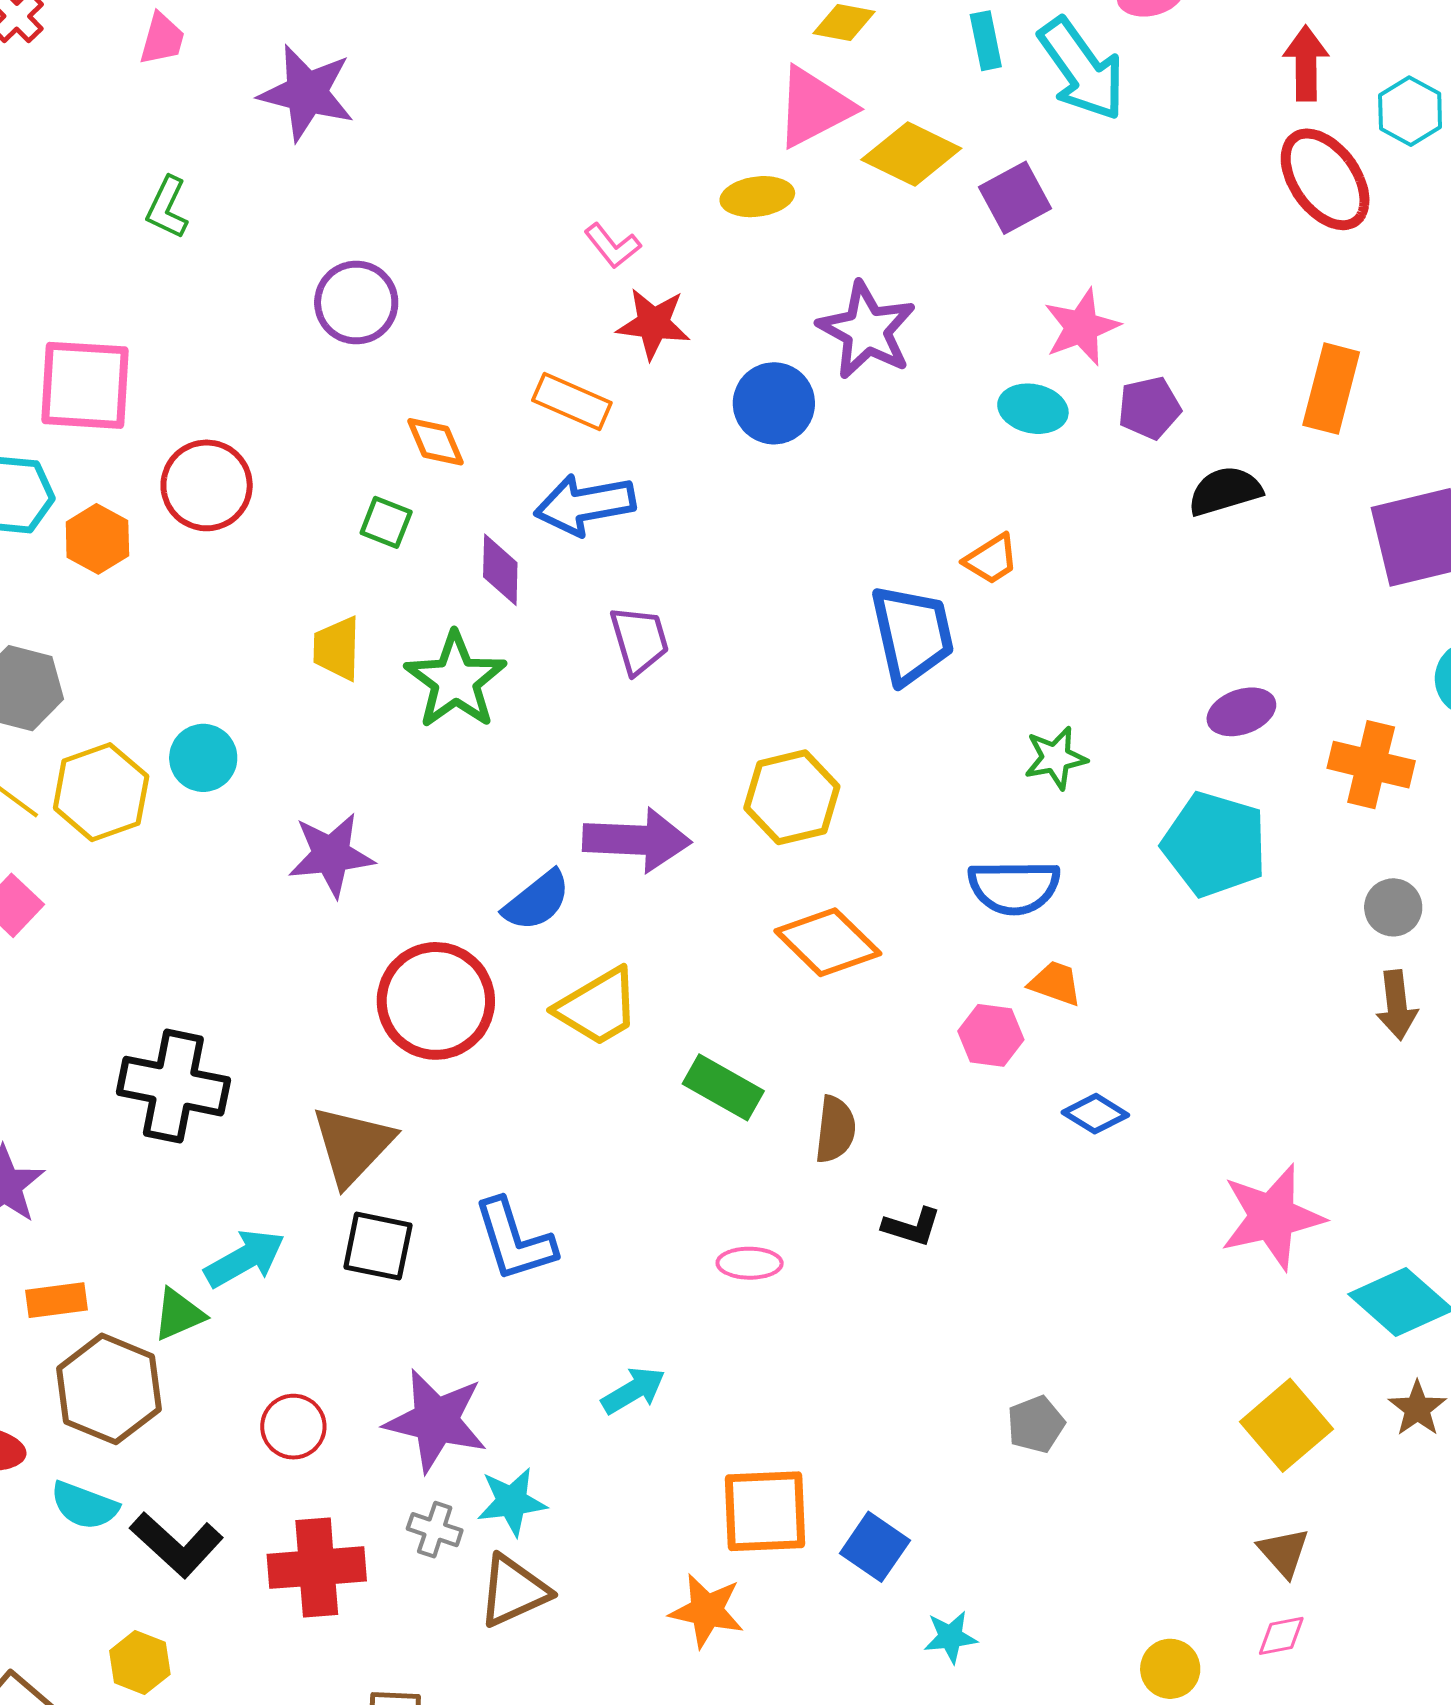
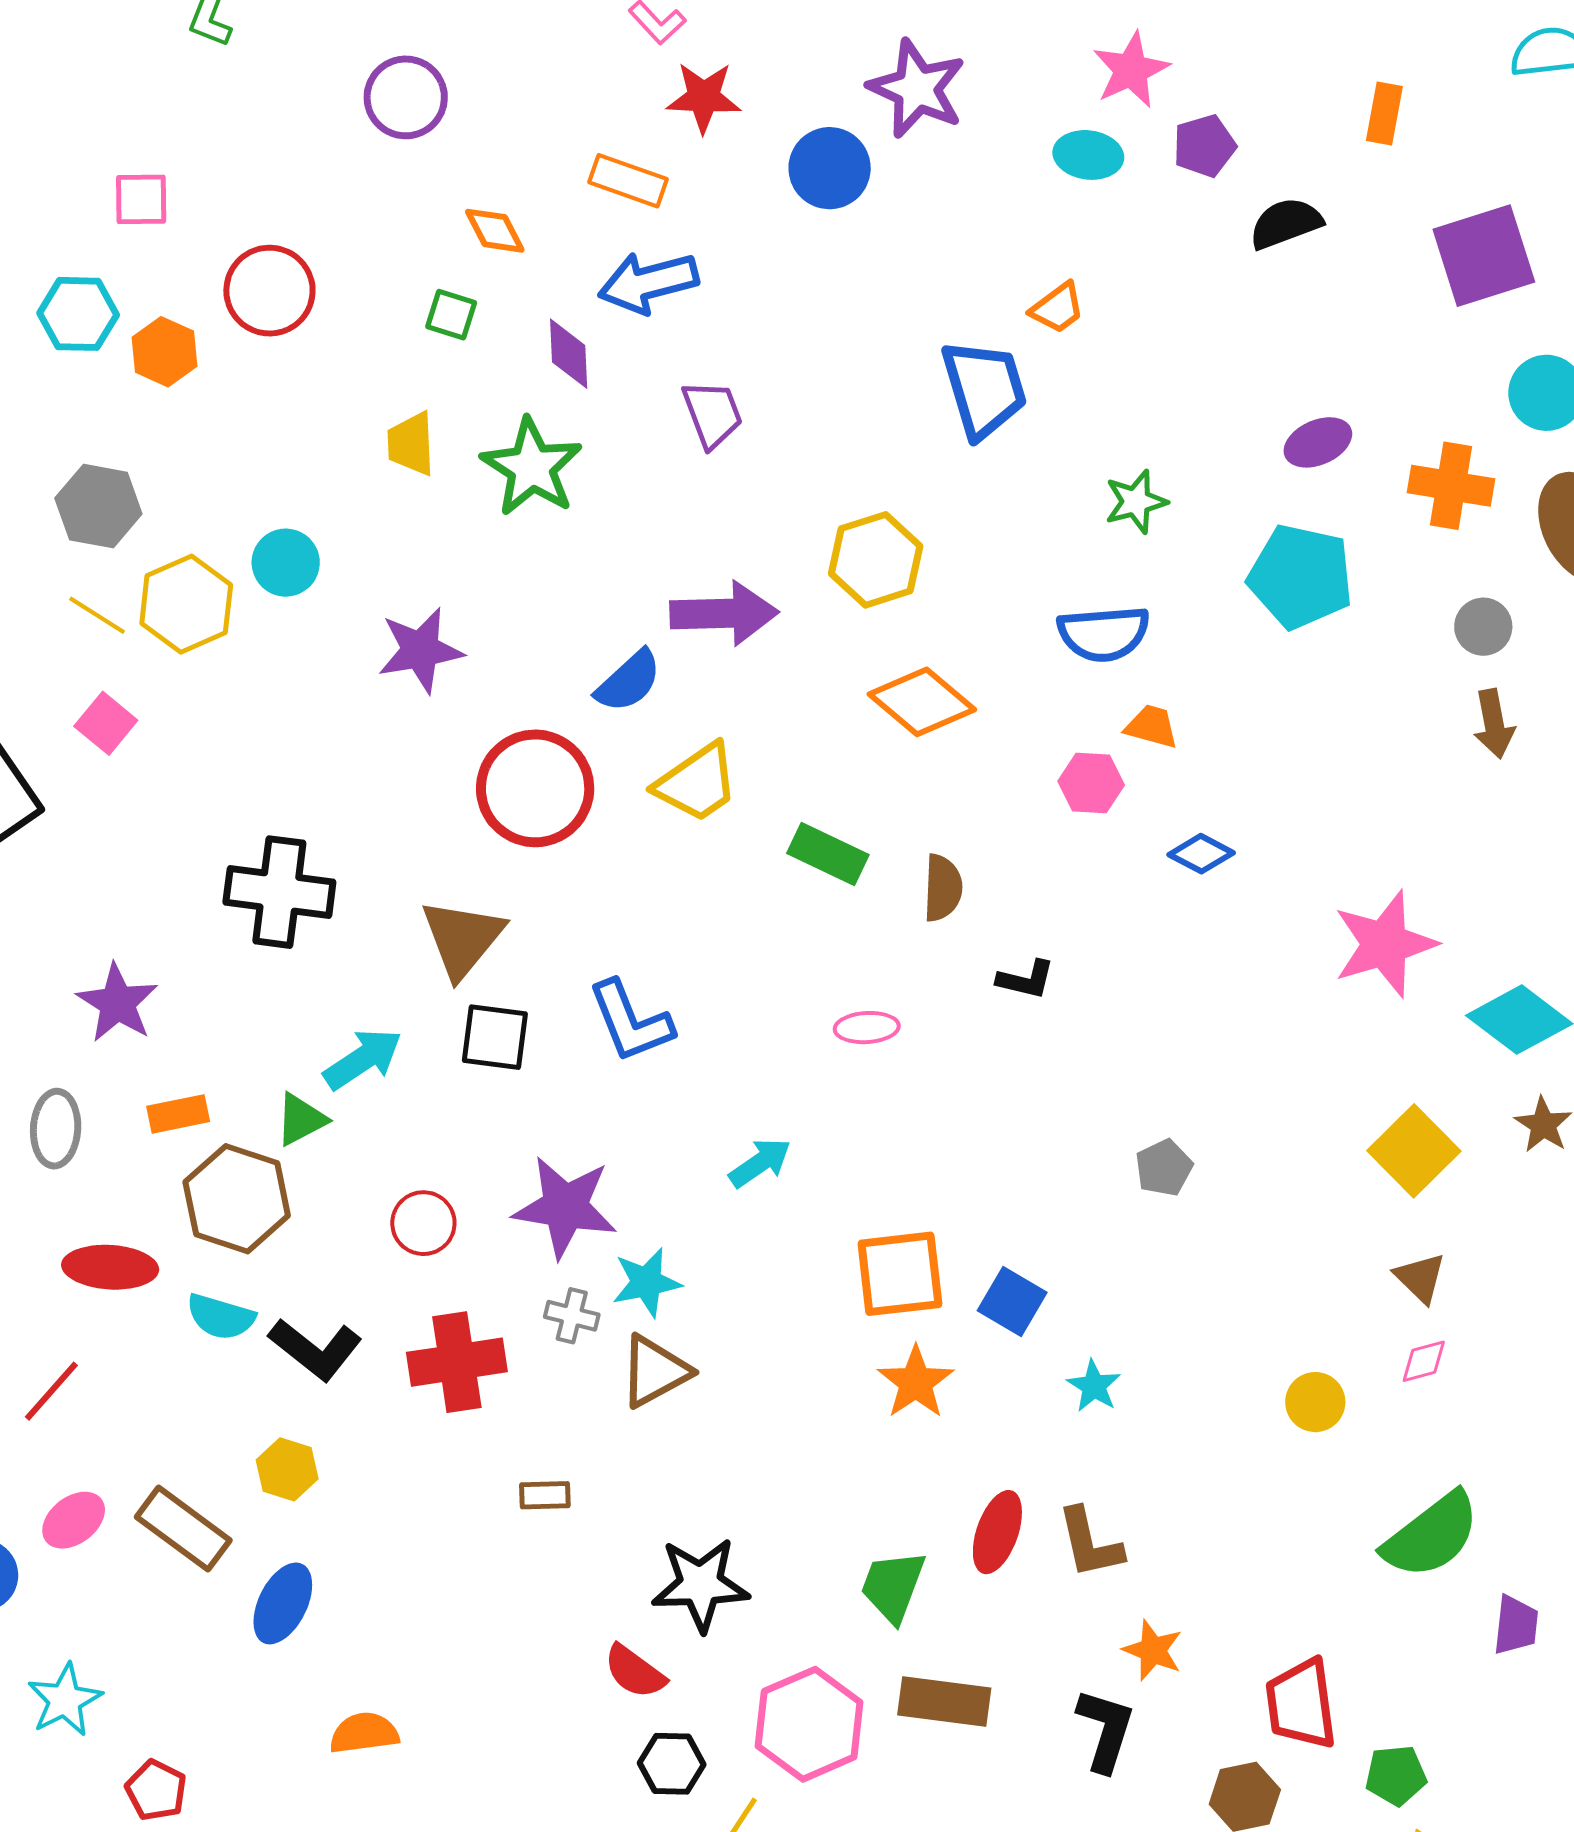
pink square: (85, 385) -> (141, 199), size x0.6
orange rectangle: (1331, 389) -> (1384, 114), size x0.7
orange star: (707, 1611) -> (916, 1382), moved, turned 30
cyan star: (950, 1637) -> (1094, 1386), turned -30

